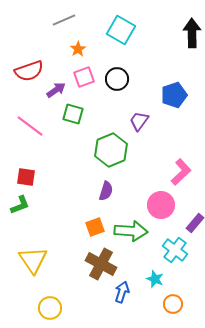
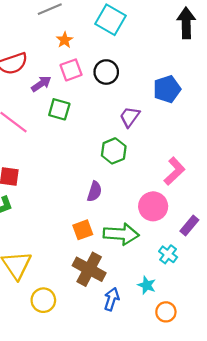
green hexagon: (111, 150) -> (114, 151), moved, size x0.7
cyan cross: (175, 250) -> (168, 254), size x0.7
yellow circle: (50, 308) -> (43, 300), moved

